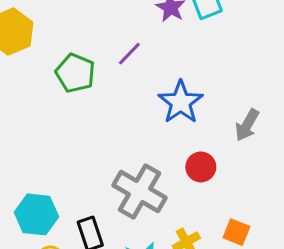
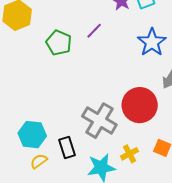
blue star: (181, 102) -> (152, 42), moved
red circle: (201, 167) -> (140, 105), size x1.8

